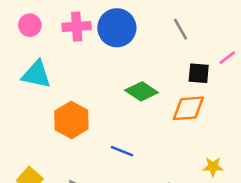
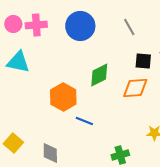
pink cross: (77, 26) -> (36, 25), moved
green diamond: (142, 91) -> (99, 75), turned -60
orange hexagon: (71, 120) -> (63, 97), moved

